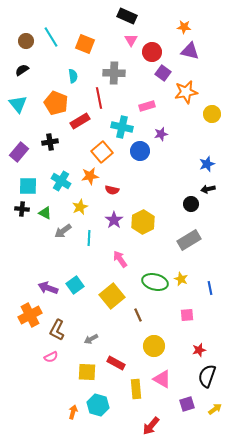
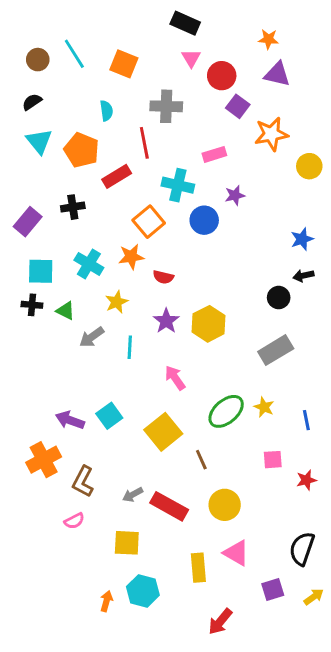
cyan triangle: (18, 104) -> (39, 141), moved
green ellipse: (155, 282) -> (226, 411), turned -55
red star: (199, 350) -> (306, 480), moved
red rectangle: (116, 363) -> (169, 506), moved, size x1.4

